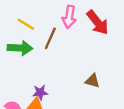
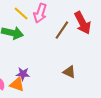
pink arrow: (69, 17) -> (40, 13), moved
brown line: (50, 38) -> (62, 30), moved

